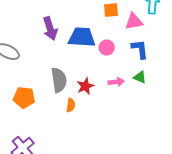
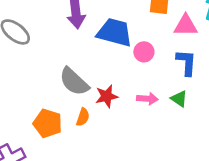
gray semicircle: (59, 80) -> (74, 82), turned 130
orange pentagon: (24, 98) -> (48, 123), moved

